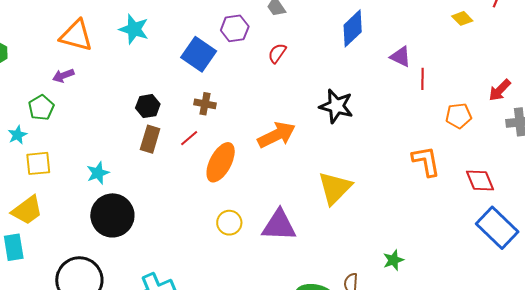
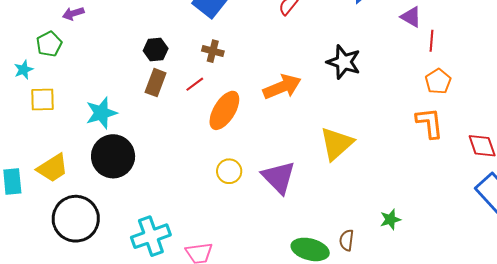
orange pentagon: (459, 116) -> (438, 81), moved, turned -30
cyan star: (98, 173) -> (101, 113), size x1.4
yellow trapezoid: (27, 210) -> (53, 168), moved
purple triangle: (279, 225) -> (279, 177), turned 39

